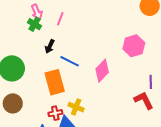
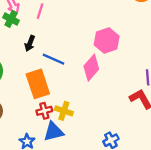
pink hexagon: (134, 46) -> (107, 40), moved
red cross: (55, 113) -> (44, 111), moved

